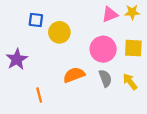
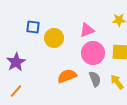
pink triangle: (110, 14) -> (87, 30), moved
orange line: (39, 95) -> (16, 91), moved, turned 56

